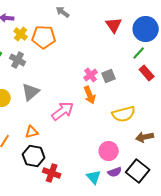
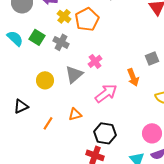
orange pentagon: (44, 37) -> (87, 19), turned -30
pink cross: (91, 75) -> (95, 61), moved
black hexagon: (34, 156) -> (105, 133), moved

